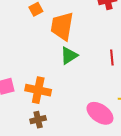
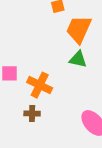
green triangle: (69, 56) -> (78, 59), turned 30

